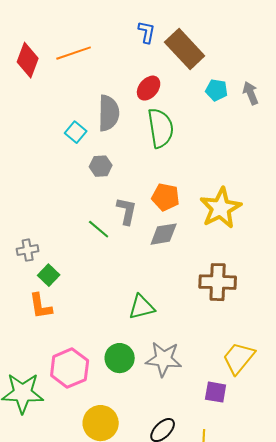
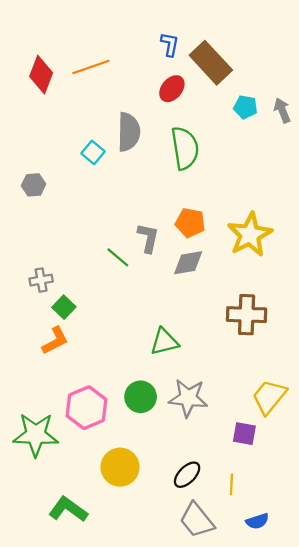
red ellipse: (149, 88) -> (172, 89), moved
gray hexagon: (101, 166) -> (34, 185), moved
orange L-shape: (41, 306) -> (55, 341), turned -108

